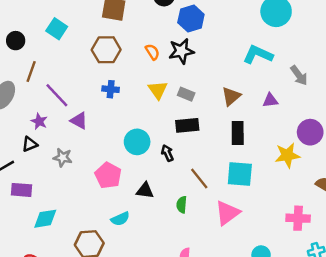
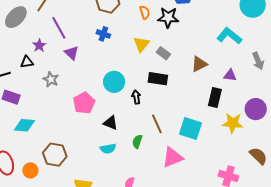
black rectangle: (238, 133) -> (215, 97), moved
cyan semicircle: (120, 219) -> (108, 149), moved

